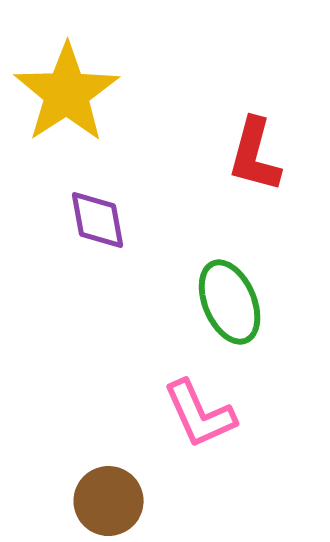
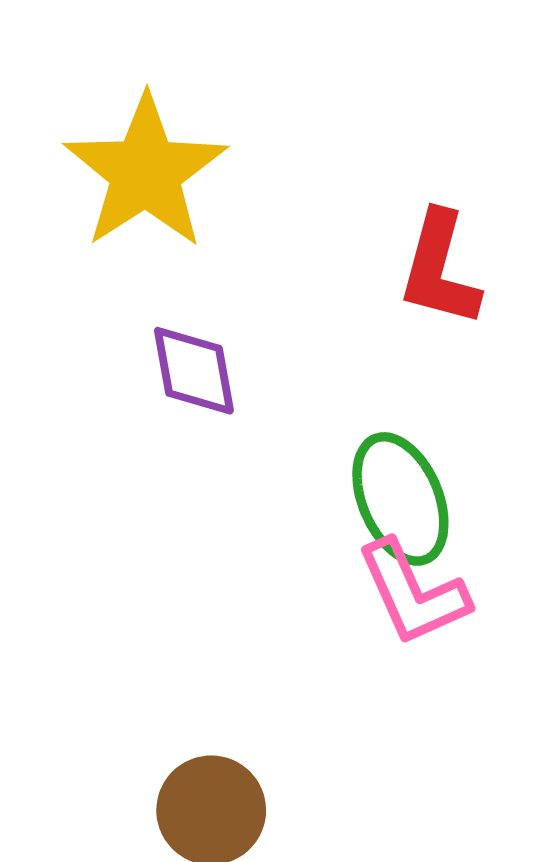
pink L-shape: (200, 414) -> (413, 593), moved

